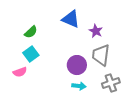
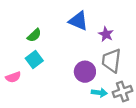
pink semicircle: (20, 72) -> (13, 77), moved
cyan arrow: (79, 86) -> (99, 93), moved

